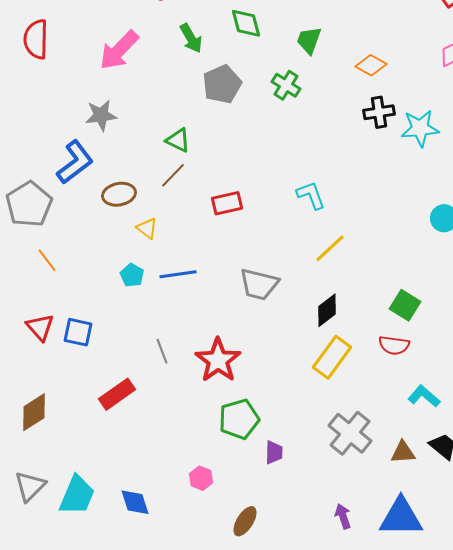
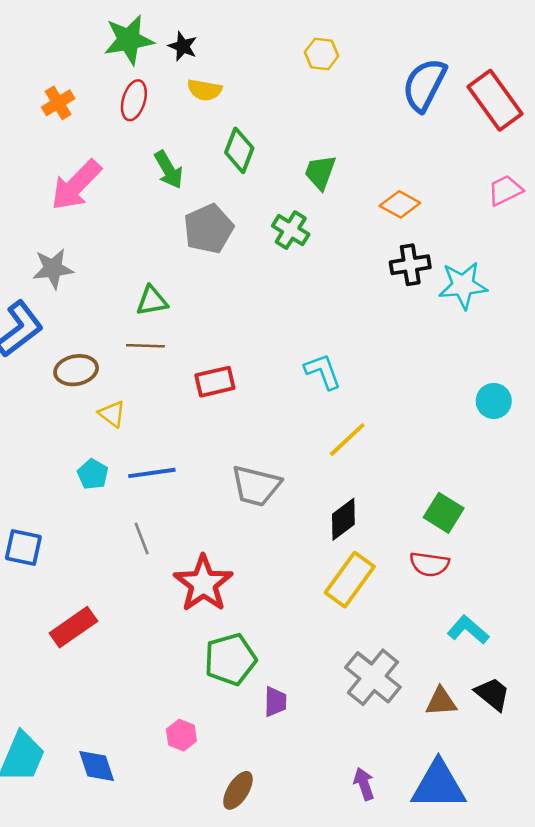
green diamond: (246, 23) -> (239, 150), turned 36
green triangle: (178, 140) -> (152, 301), turned -36
brown line: (173, 175) -> (145, 346), turned 48
gray line: (162, 351) -> (142, 538), moved

